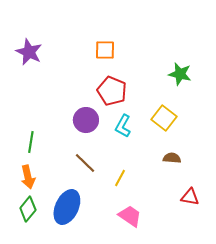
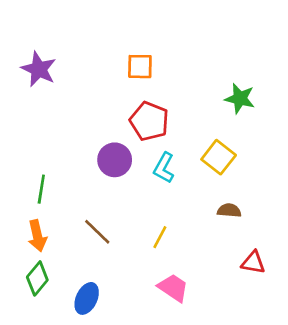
brown line: (85, 163) -> (97, 232), moved
blue ellipse: (67, 207) -> (87, 298), moved, size x0.7

